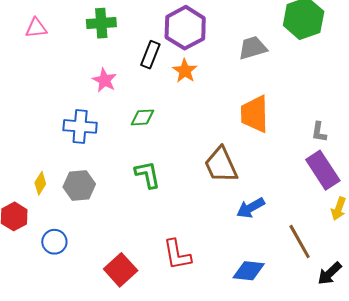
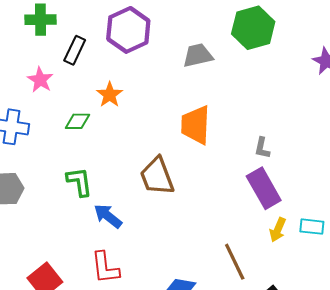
black rectangle: (150, 55) -> (75, 50), moved
orange star: (185, 71) -> (110, 95), moved
blue arrow: (251, 208) -> (108, 216), moved, turned 64

